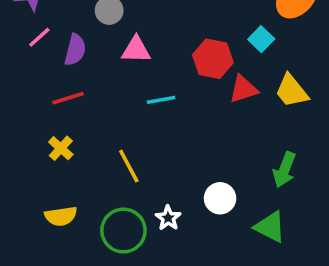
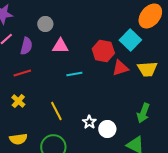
cyan square: (261, 39) -> (130, 40), size x1.5
yellow trapezoid: (292, 91) -> (147, 69), turned -55
white star: (168, 218) -> (89, 122), moved

